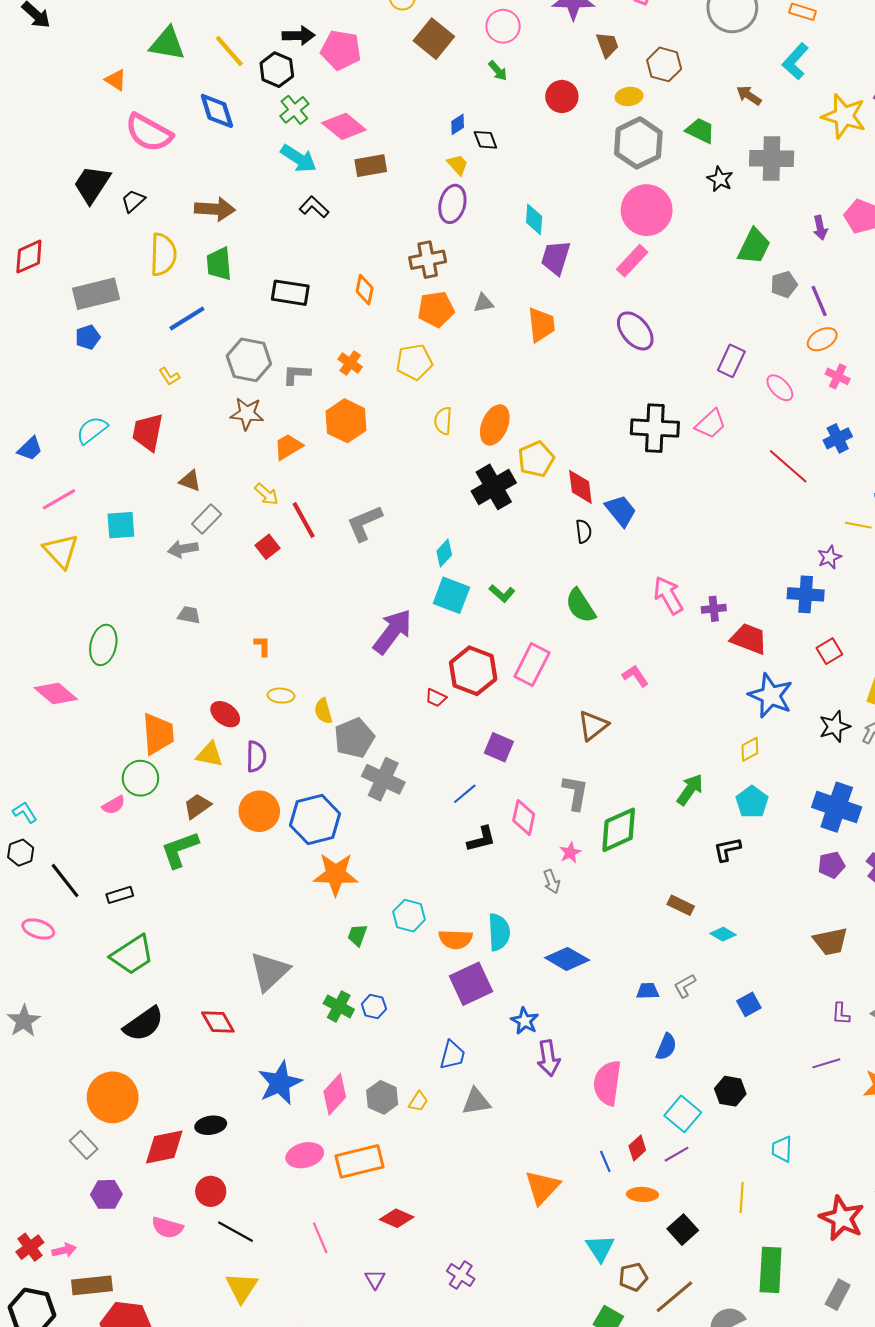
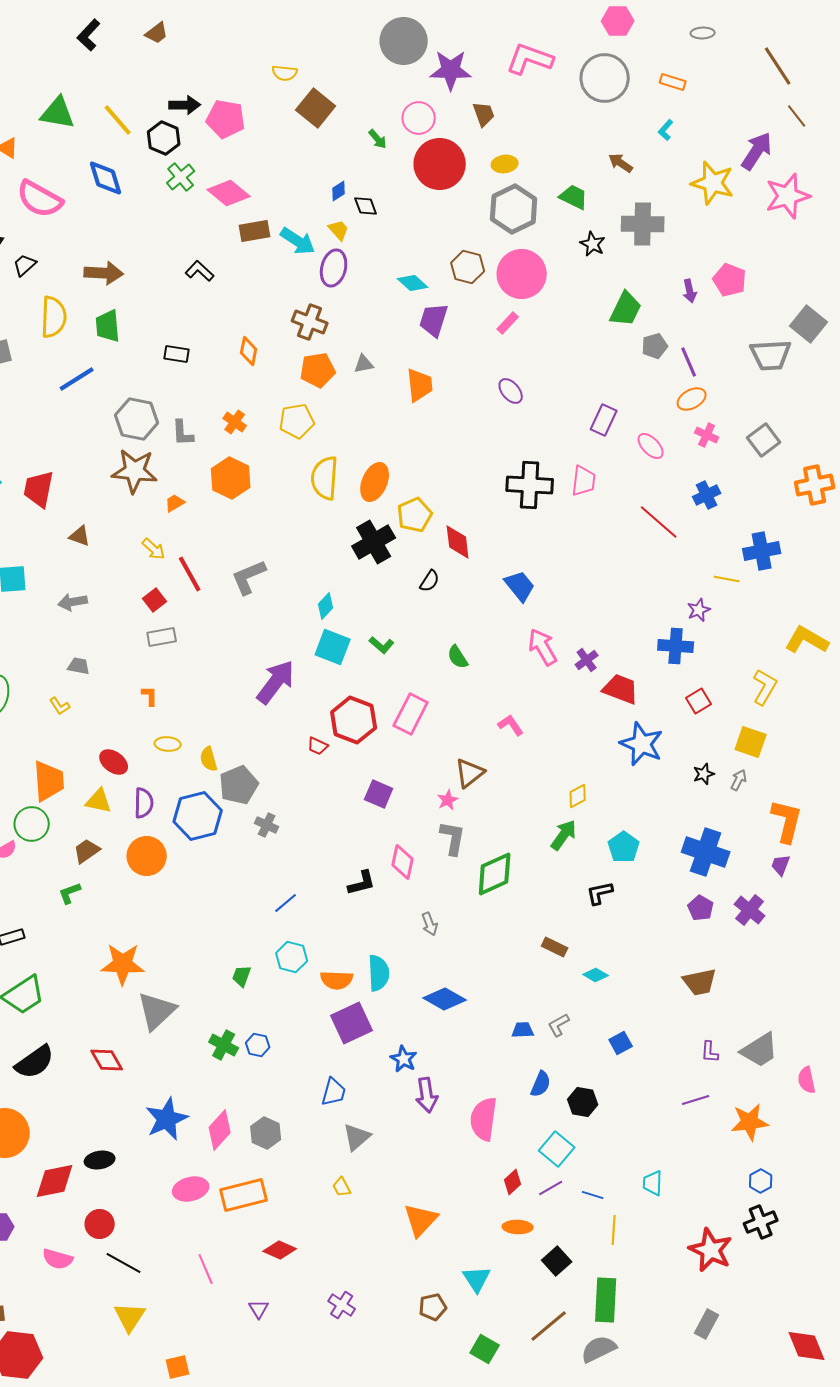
pink circle: (503, 26) -> (419, 118), moved
cyan L-shape: (795, 61) -> (666, 130), size x0.6
brown hexagon: (664, 64) -> (468, 267), moved
red circle: (562, 96) -> (440, 164), size x1.6
cyan arrow: (299, 158) -> (298, 241), moved
cyan diamond: (534, 219) -> (413, 283), turned -52
brown cross: (428, 260) -> (310, 322), turned 32
pink rectangle: (632, 261) -> (508, 323), size x0.7
black rectangle: (290, 293) -> (177, 354), size x0.7
purple ellipse: (635, 331) -> (511, 391), size x0.7
gray L-shape: (296, 374) -> (183, 433), turned -96
yellow L-shape: (169, 376) -> (60, 706), moved
brown star: (247, 414) -> (135, 471), size x1.4
yellow semicircle: (443, 421) -> (325, 478), size x1.6
pink trapezoid: (711, 424) -> (584, 481), turned -40
orange trapezoid: (288, 447) -> (175, 503), size x0.7
blue trapezoid: (621, 511) -> (520, 586), moved
gray rectangle: (207, 519) -> (162, 637), moved, turned 36
black semicircle: (584, 531) -> (430, 581), moved, turned 40
green semicircle: (580, 606) -> (458, 657), size x0.7
purple cross: (714, 609) -> (587, 660), turned -30
black star: (835, 727) -> (704, 774), size x0.7
yellow diamond: (750, 749) -> (578, 796), moved
gray cross: (383, 779) -> (267, 825), size x0.6
blue line: (465, 794) -> (286, 903), moved
blue hexagon: (315, 820) -> (198, 816), moved
green L-shape: (180, 849) -> (70, 893), size x0.6
pink star: (570, 853) -> (448, 800), moved
purple pentagon: (831, 865) -> (701, 908), turned -30
orange star: (336, 874) -> (123, 964), moved
black hexagon: (730, 1091) -> (583, 1102), moved
yellow trapezoid: (418, 1101) -> (342, 1187), moved, turned 120
gray triangle: (476, 1101) -> (357, 1137), turned -32
blue line: (605, 1161) -> (593, 1195), moved, turned -50
green rectangle: (771, 1270) -> (606, 1300), moved
brown pentagon: (633, 1277) -> (433, 1307), moved

